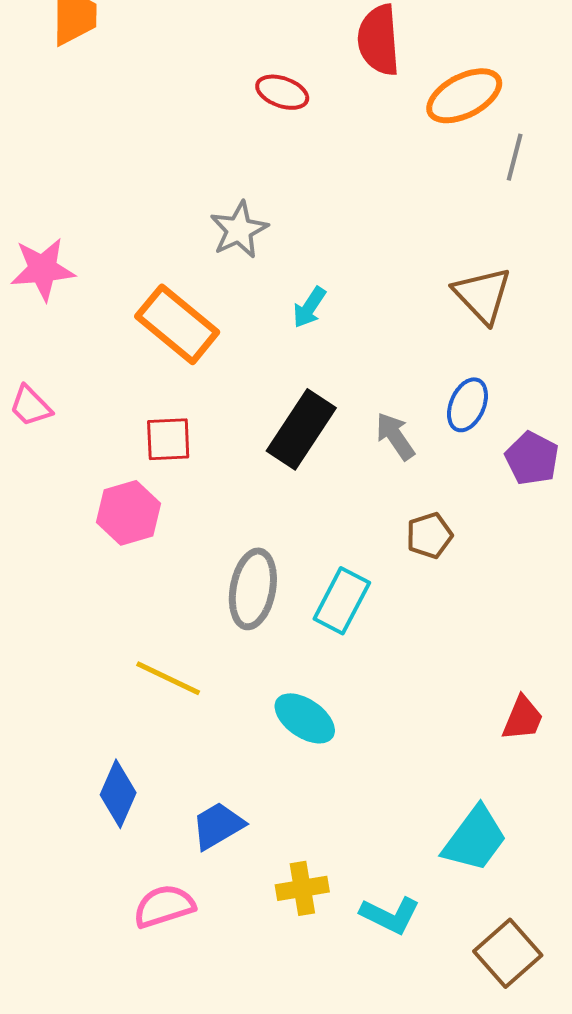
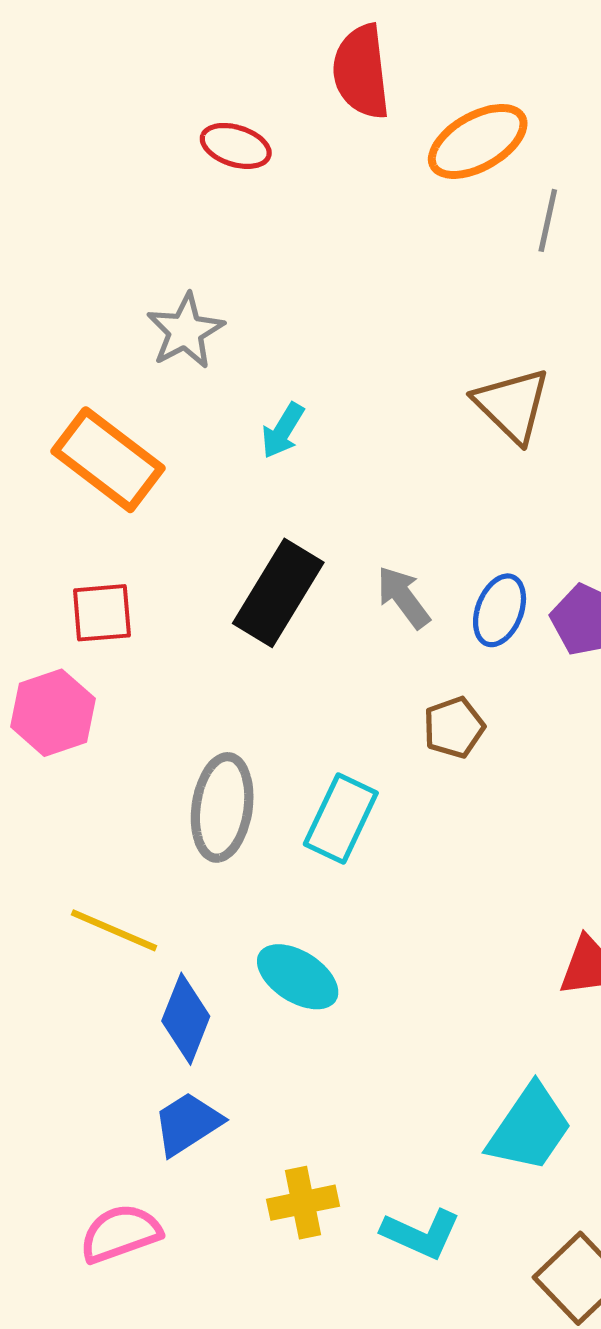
blue ellipse: (467, 405) -> (500, 610), moved
blue diamond: (118, 794) -> (186, 1019), moved

